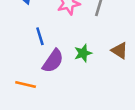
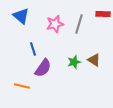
green star: (83, 53) -> (74, 62), moved

